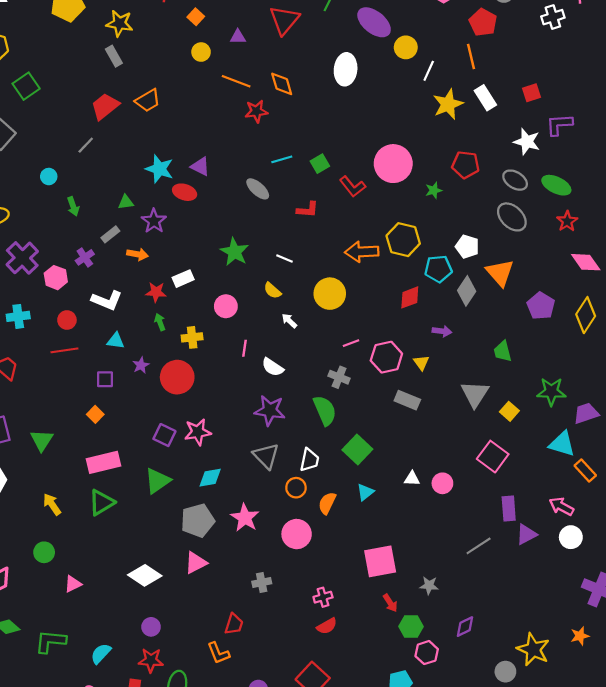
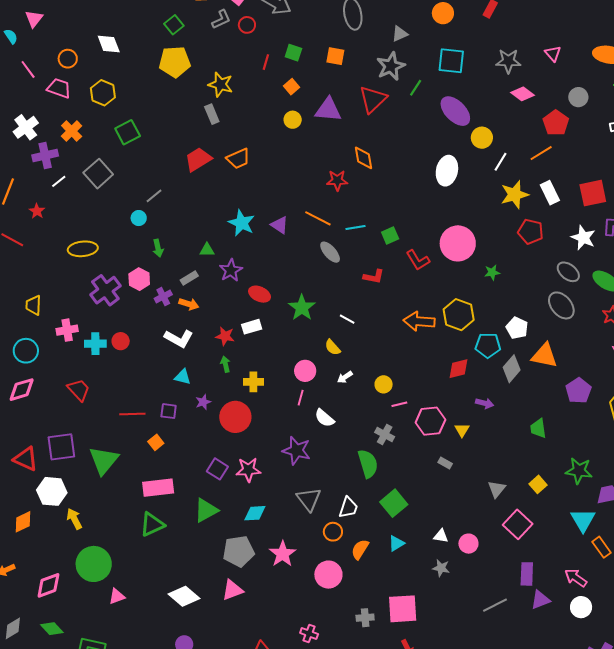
purple triangle: (238, 37) -> (328, 110), size x1.8
orange line: (471, 56) -> (541, 153), turned 65
white ellipse: (346, 69) -> (447, 171), moved
orange line: (236, 81) -> (318, 218), moved
red square: (531, 93) -> (593, 193), size x1.6
gray line: (86, 145) -> (154, 196), moved
red pentagon: (466, 165) -> (531, 232), moved
red ellipse: (185, 192) -> (260, 294), moved
orange arrow: (138, 254) -> (189, 304), moved
orange triangle: (500, 273) -> (544, 356), turned -44
pink hexagon: (56, 278) -> (139, 279), moved
yellow circle: (330, 294) -> (384, 384), moved, size x0.6
pink circle: (226, 306) -> (305, 371), moved
red circle: (67, 320) -> (121, 341), moved
white arrow: (289, 321) -> (345, 377), turned -84
red line: (64, 350) -> (132, 414), moved
gray triangle: (475, 394) -> (497, 489), moved, size x0.7
gray rectangle: (407, 400) -> (445, 463), size x0.6
purple star: (270, 410) -> (297, 450), moved
green triangle: (42, 440) -> (104, 460), size x1.4
cyan triangle: (562, 444) -> (583, 520), turned 36
yellow arrow: (52, 504) -> (74, 519), moved
green circle: (44, 552) -> (94, 564), size x1.8
gray cross: (262, 583) -> (365, 618), moved
gray star: (429, 586) -> (441, 568), moved
pink cross: (323, 597) -> (309, 634), moved, turned 30

